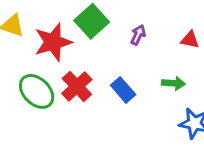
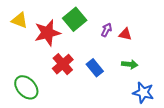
red triangle: (190, 40) -> (125, 34), moved
green ellipse: (37, 91) -> (26, 87), moved

